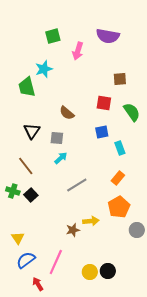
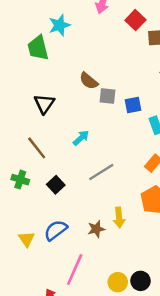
red square: (104, 103) -> (135, 20), moved, turned 35
gray square: (57, 138) -> (108, 96), moved
black square: (31, 195) -> (56, 185), moved
yellow arrow: (91, 221) -> (119, 218), turned 91
blue semicircle: (26, 260) -> (56, 230), moved

